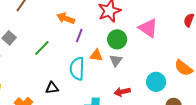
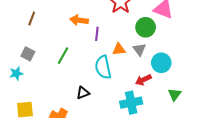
green circle: (117, 39) -> (146, 27), moved
cyan circle: (156, 82) -> (161, 63), moved
red arrow: (122, 92) -> (143, 80), moved

